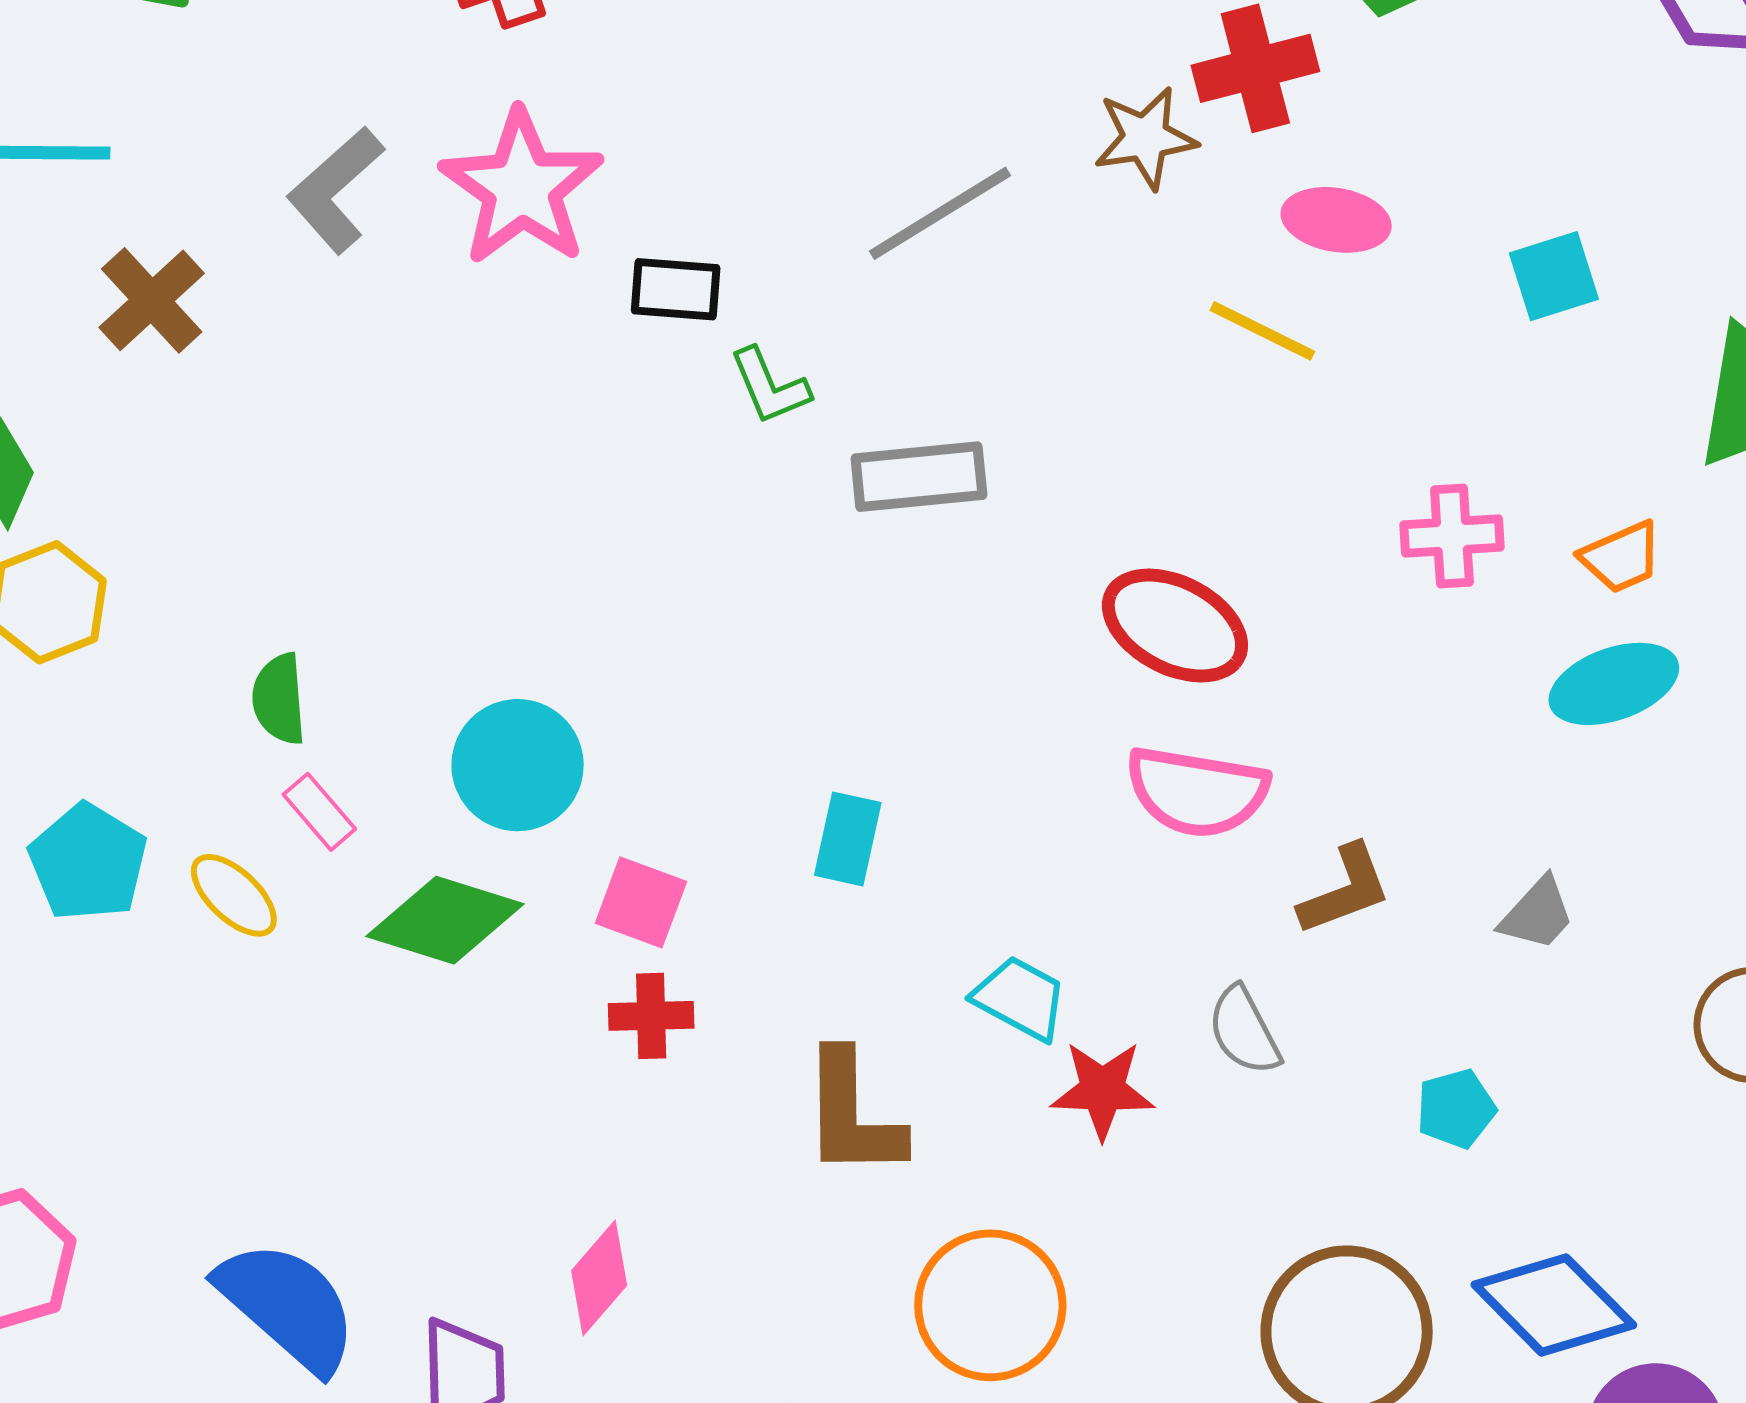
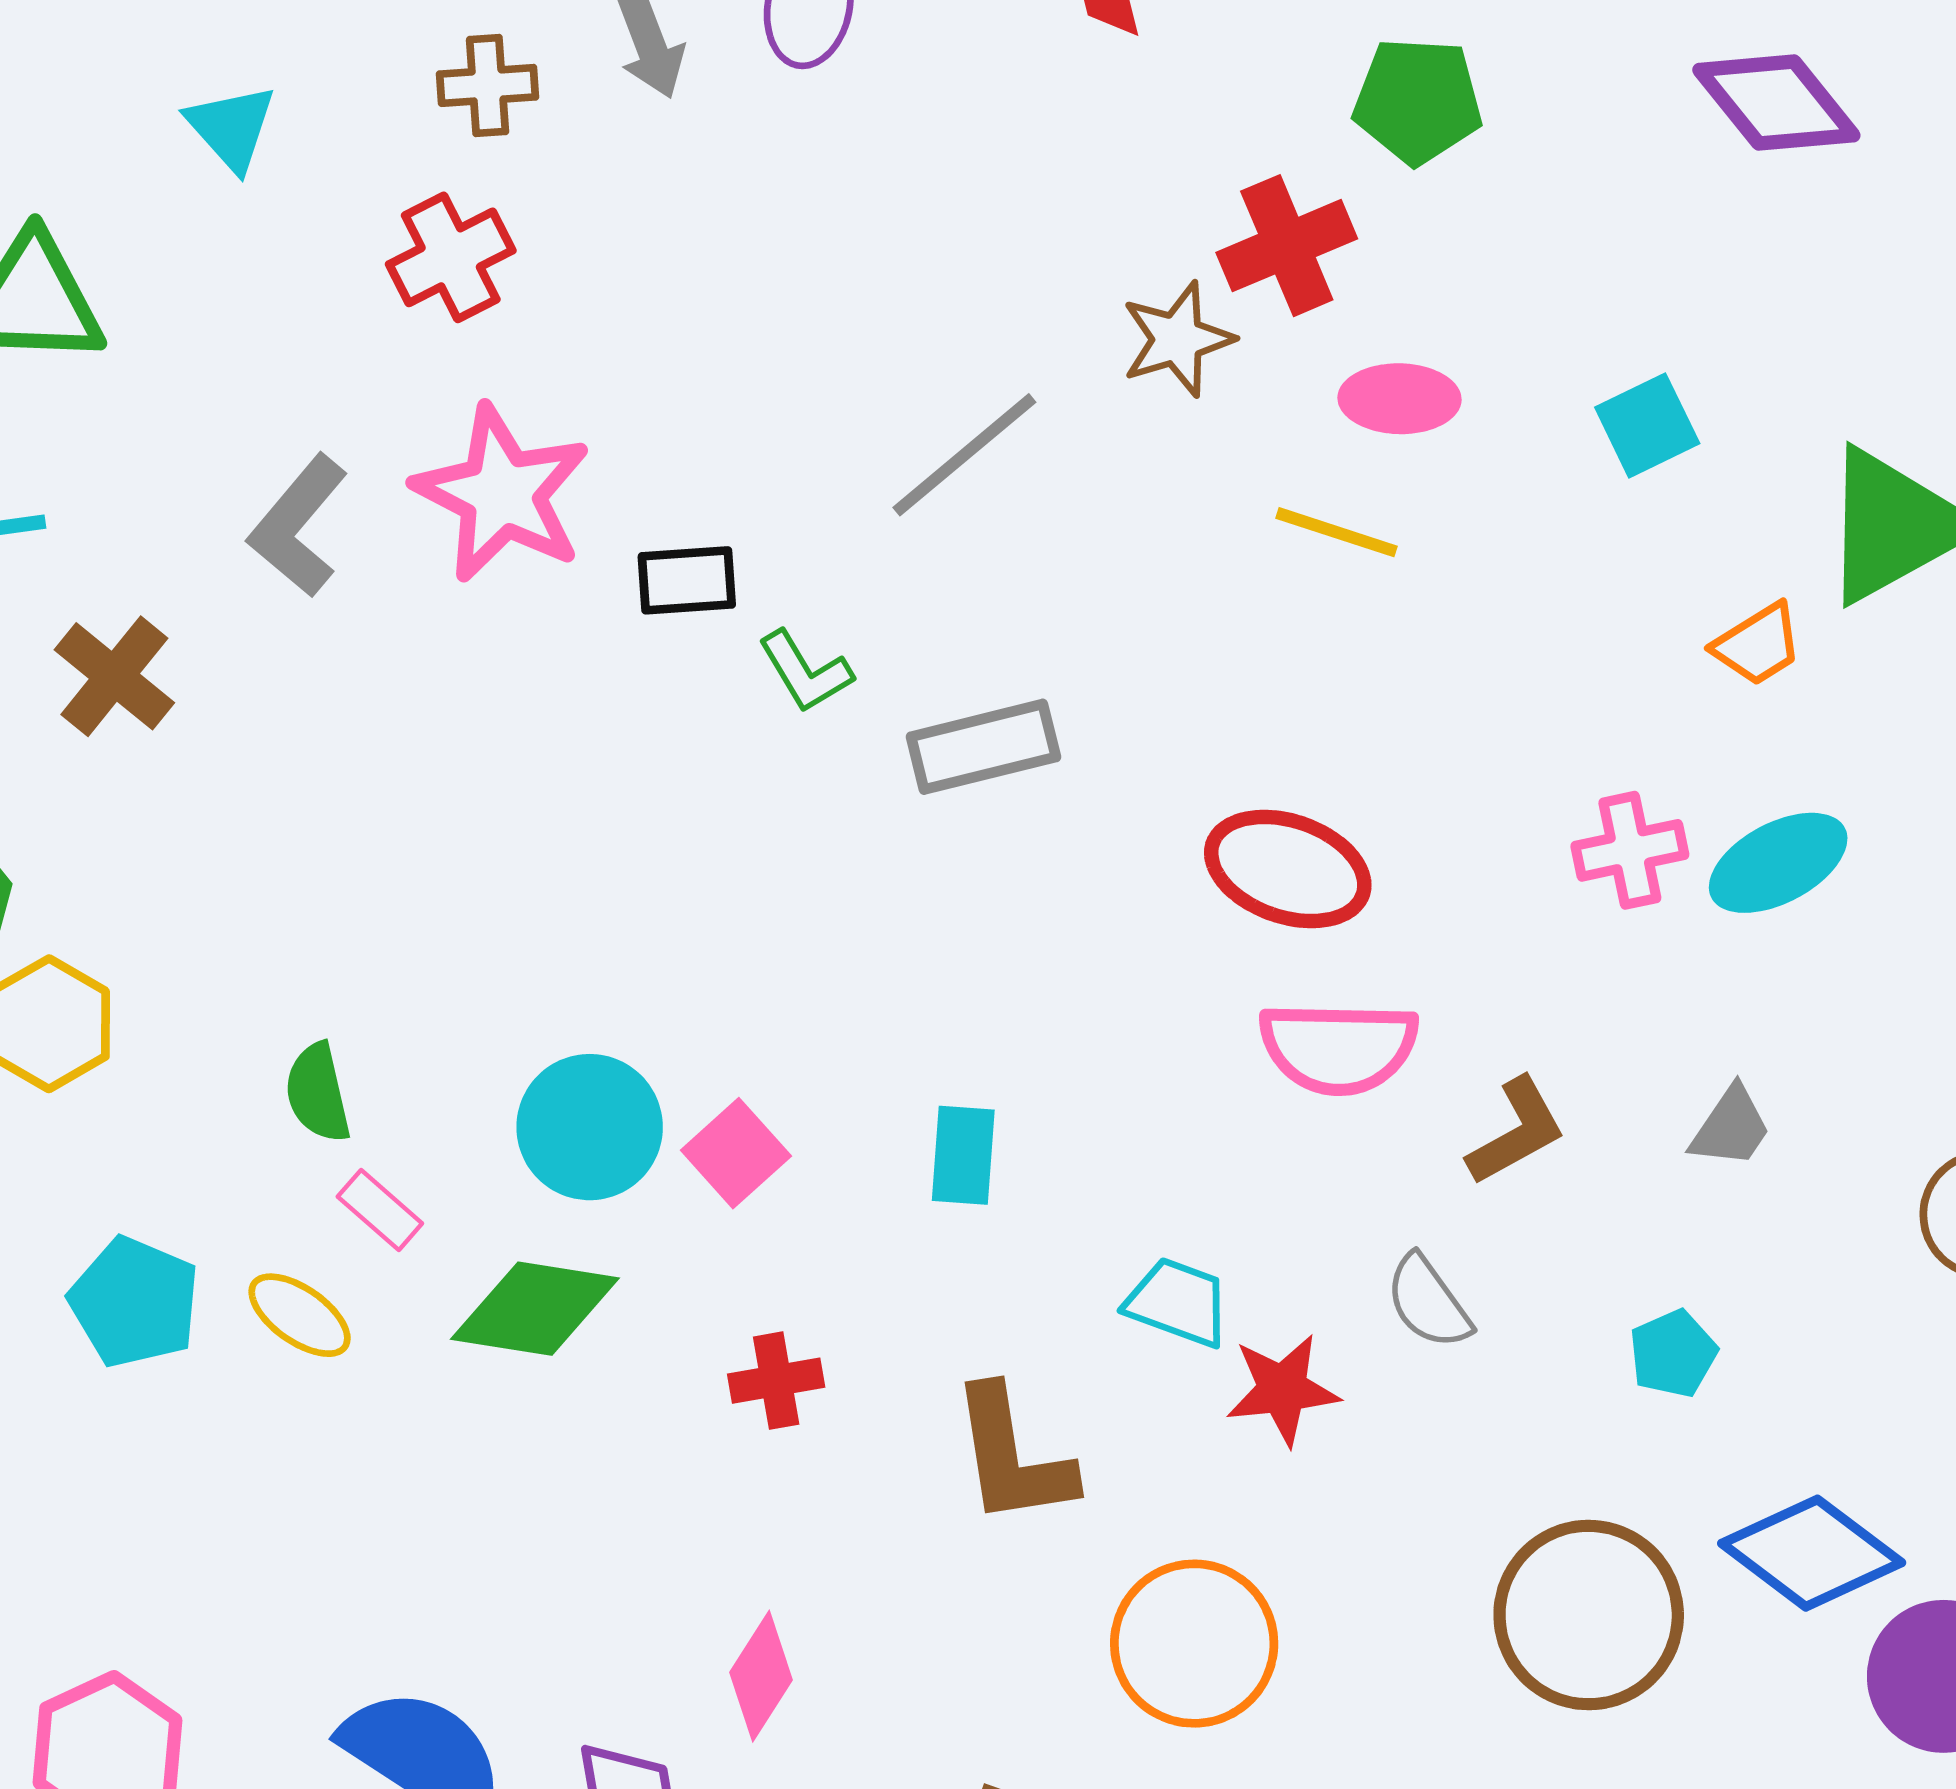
pink cross: (1452, 536) -> (1630, 850), moved
orange trapezoid: (1621, 557) -> (1758, 644), moved
pink square: (641, 902) -> (736, 1153), moved, turned 36

